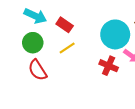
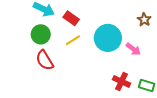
cyan circle: (115, 34) -> (108, 38), moved
red cross: (109, 66) -> (121, 81), moved

